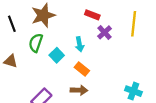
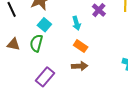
green semicircle: (36, 43) -> (36, 43), moved
cyan square: (57, 55) -> (44, 25), moved

